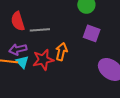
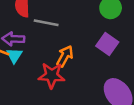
red star: (43, 60) -> (52, 75), moved

